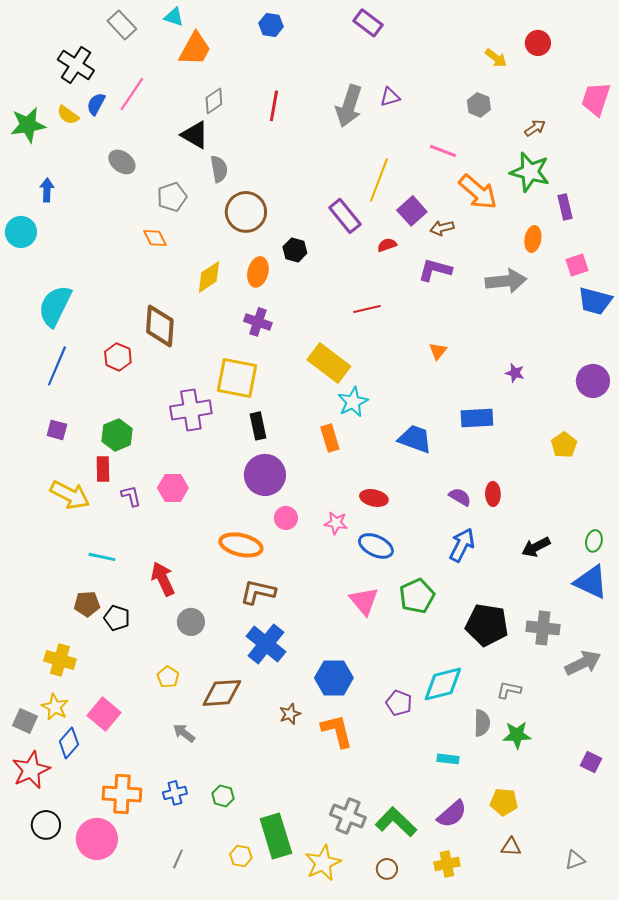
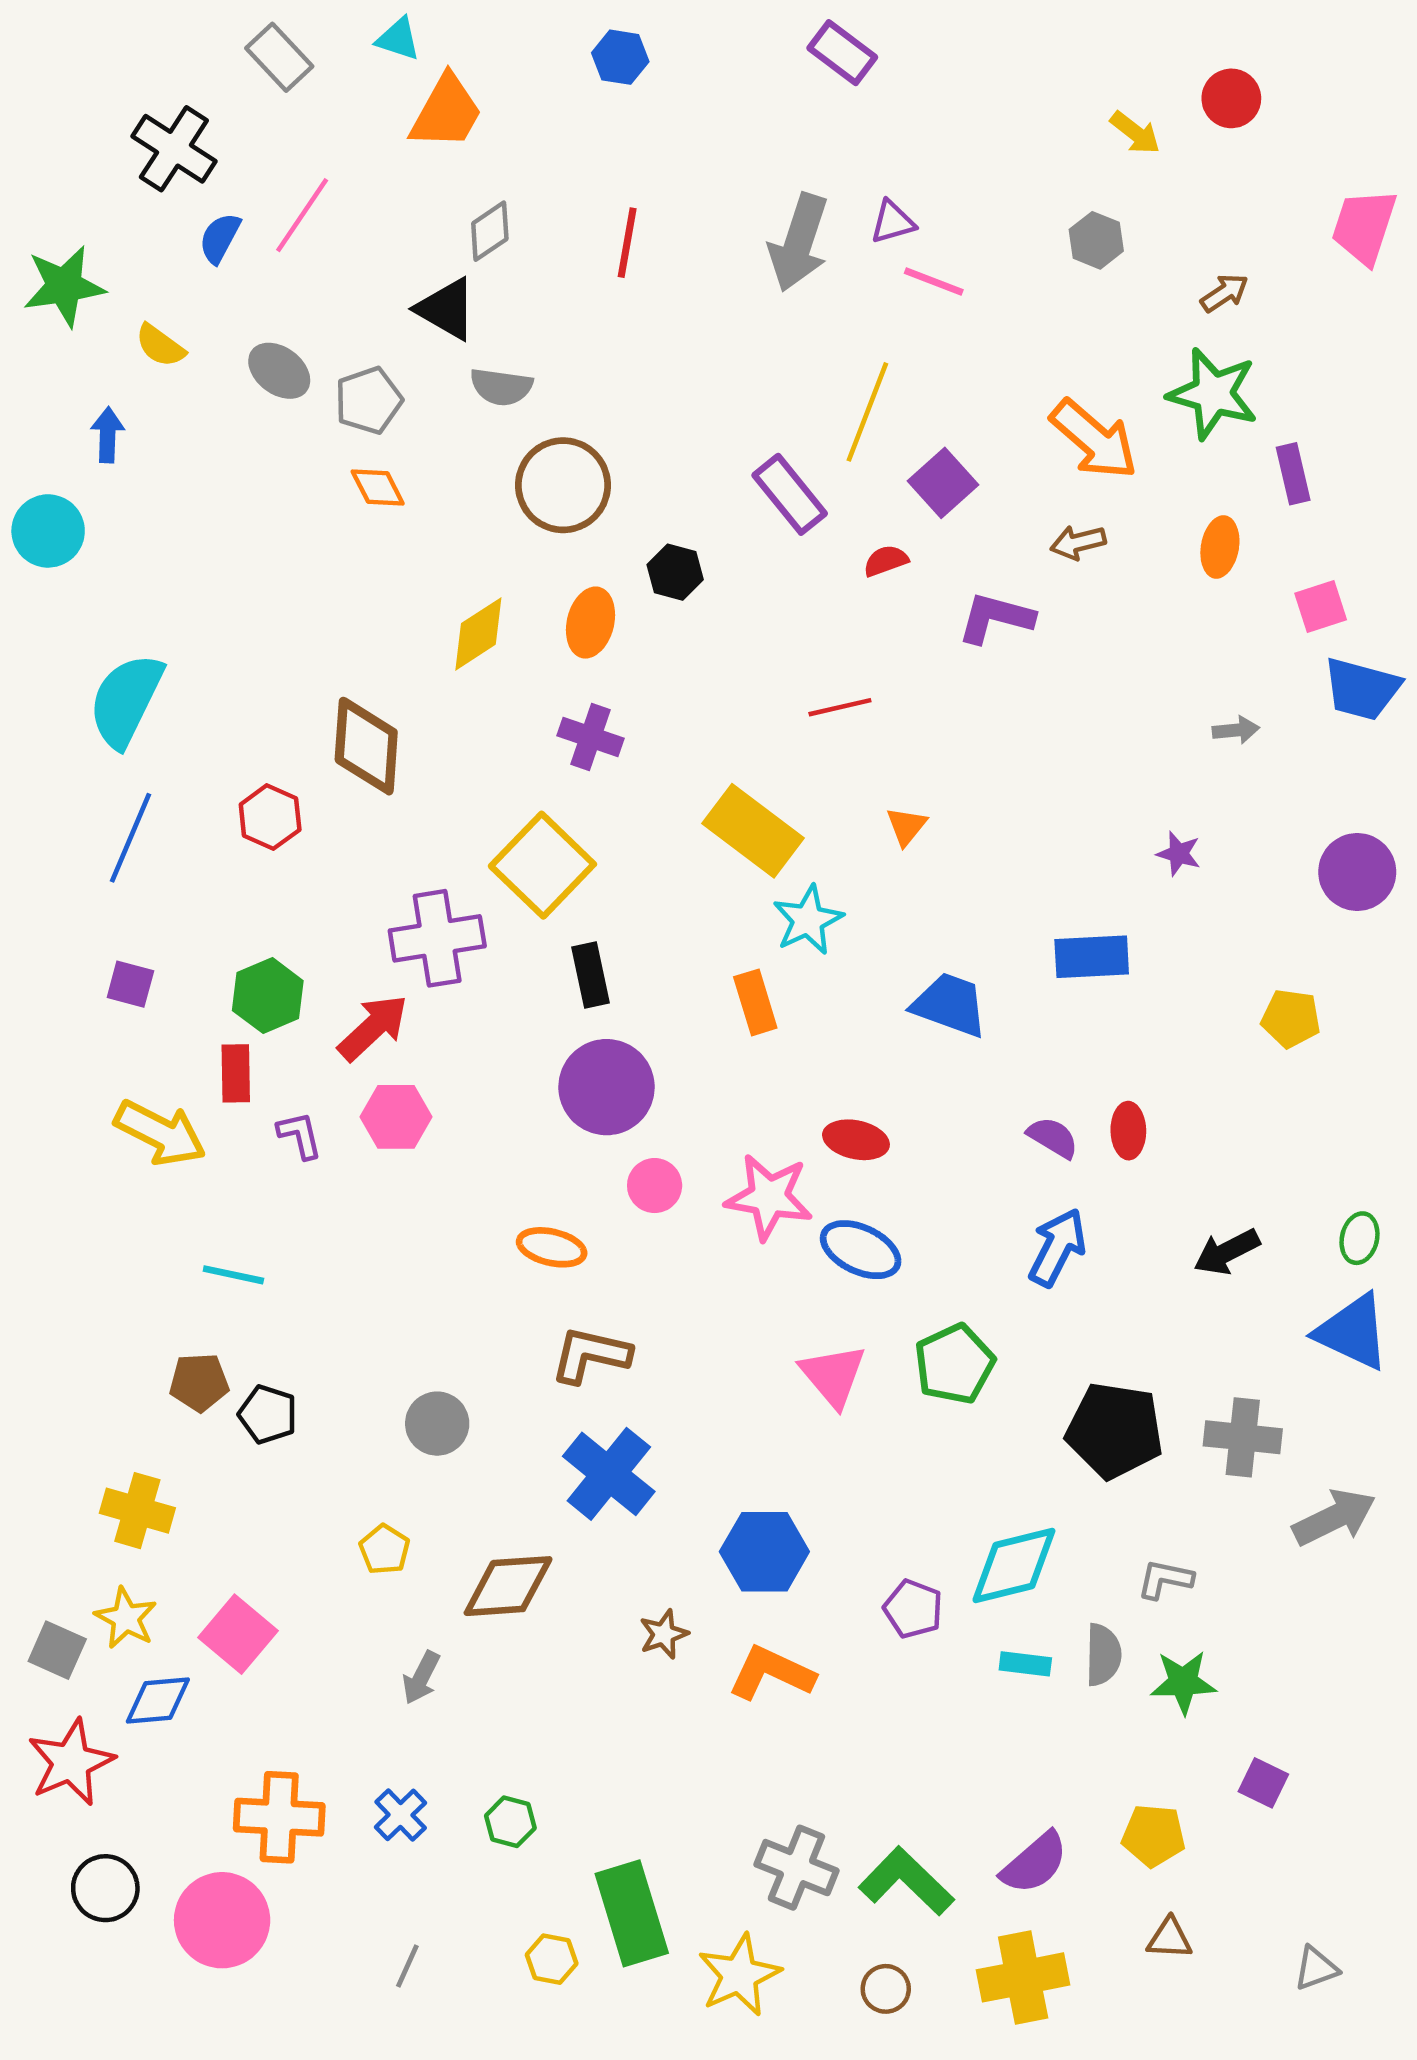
yellow semicircle: (68, 115) -> (160, 346), moved
pink line: (443, 151) -> (934, 282), moved
gray semicircle: (219, 169) -> (501, 387), turned 108
gray pentagon: (172, 197) -> (368, 401), moved
brown arrow: (442, 228) -> (1078, 542), moved
orange diamond: (155, 238) -> (378, 487), moved
gray arrow: (506, 281) -> (1236, 730), moved, size x0.5
orange triangle: (438, 351) -> (906, 826), moved
yellow square: (237, 378) -> (542, 865), turned 33
yellow pentagon: (564, 445) -> (1291, 1018), turned -30
pink star: (336, 523) -> (769, 1197), size x1.6
orange ellipse: (241, 545) -> (552, 1247), size x0.7
red arrow: (163, 579) -> (373, 1028), moved, turned 72
orange L-shape: (337, 731) -> (771, 1673), turned -51
gray arrow: (184, 733) -> (421, 1678), turned -100
blue diamond: (69, 743) -> (158, 1700), turned 44
cyan rectangle: (448, 759) -> (1025, 1664), moved
purple square: (591, 762) -> (1263, 1783), moved
blue cross: (175, 793) -> (401, 1815), turned -30
yellow cross: (447, 864) -> (1023, 1977), size x1.5

